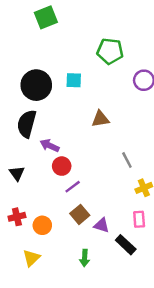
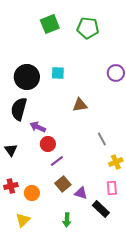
green square: (46, 17) -> (50, 24), moved
green pentagon: (110, 51) -> (88, 28), moved

